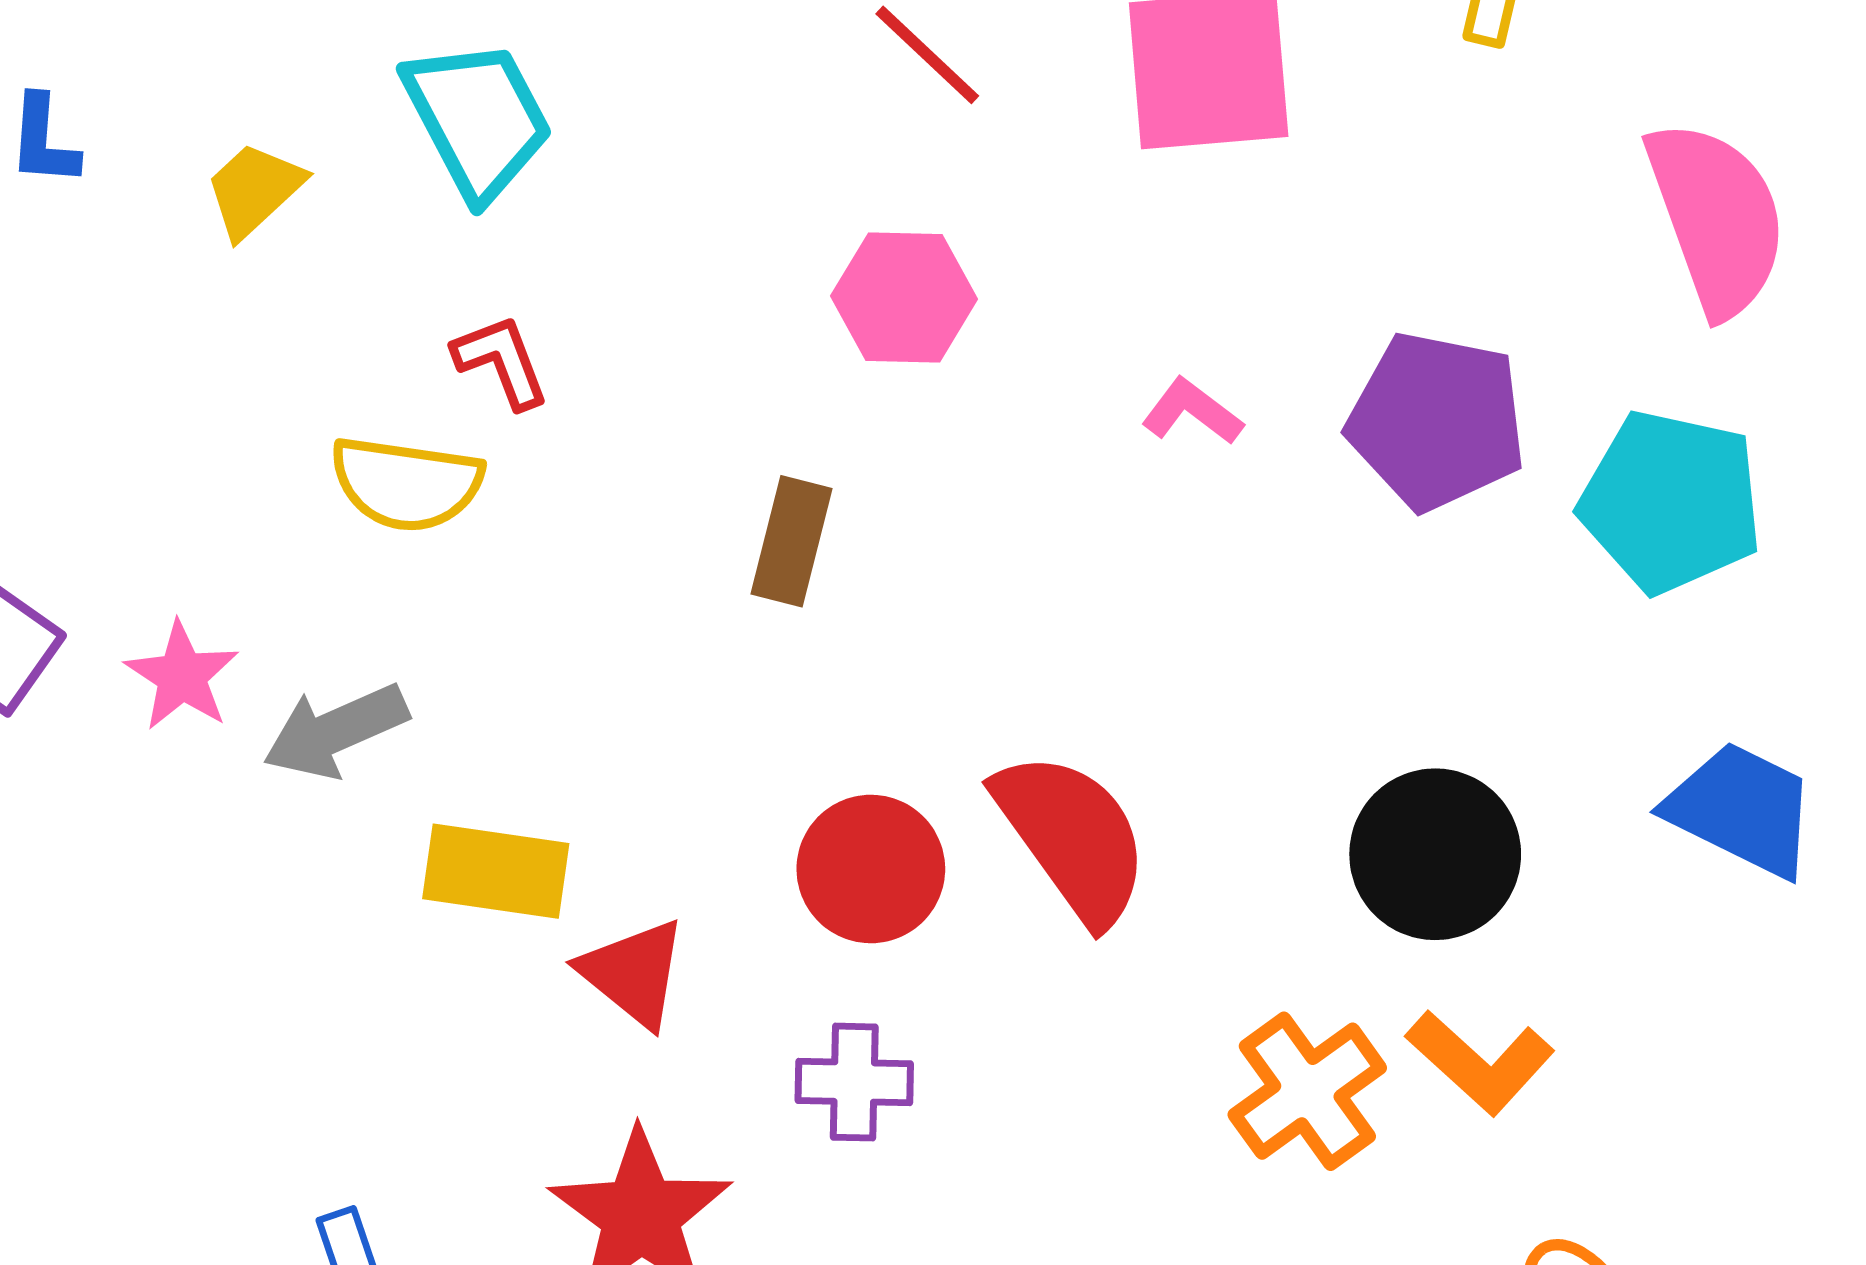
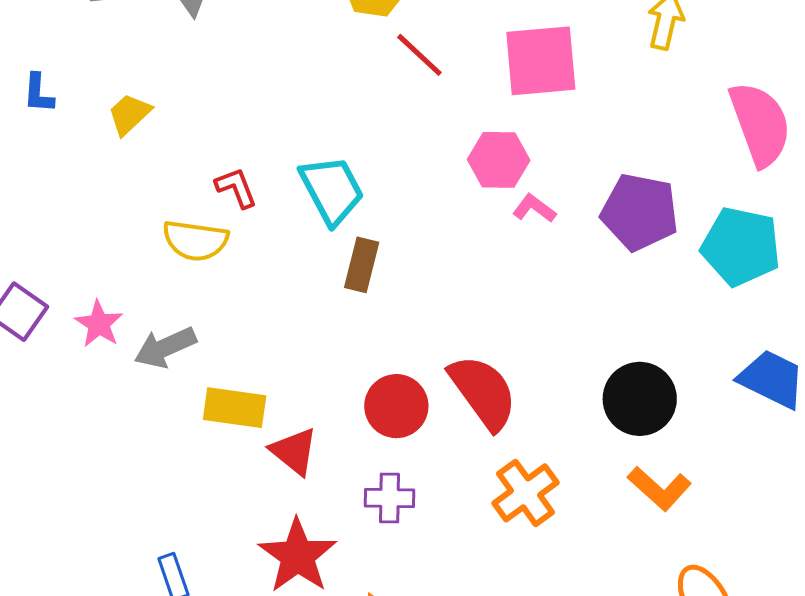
cyan trapezoid: (478, 119) -> (332, 190), moved
pink hexagon: (904, 297) -> (499, 160), moved
orange cross: (1307, 1091) -> (526, 493), moved

